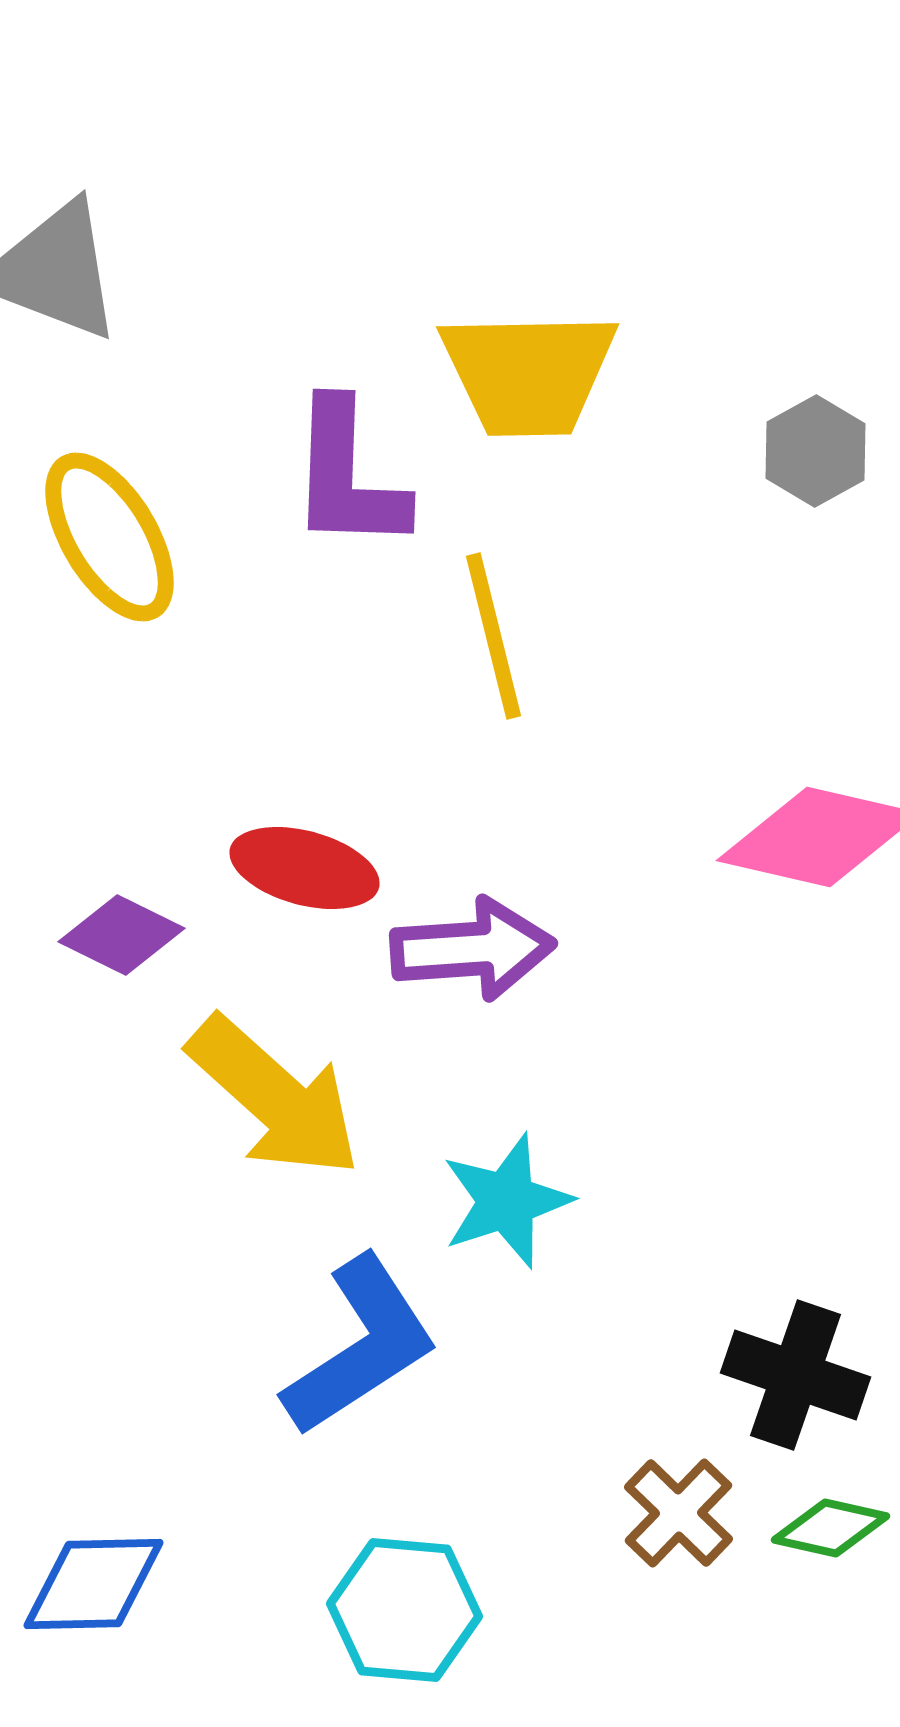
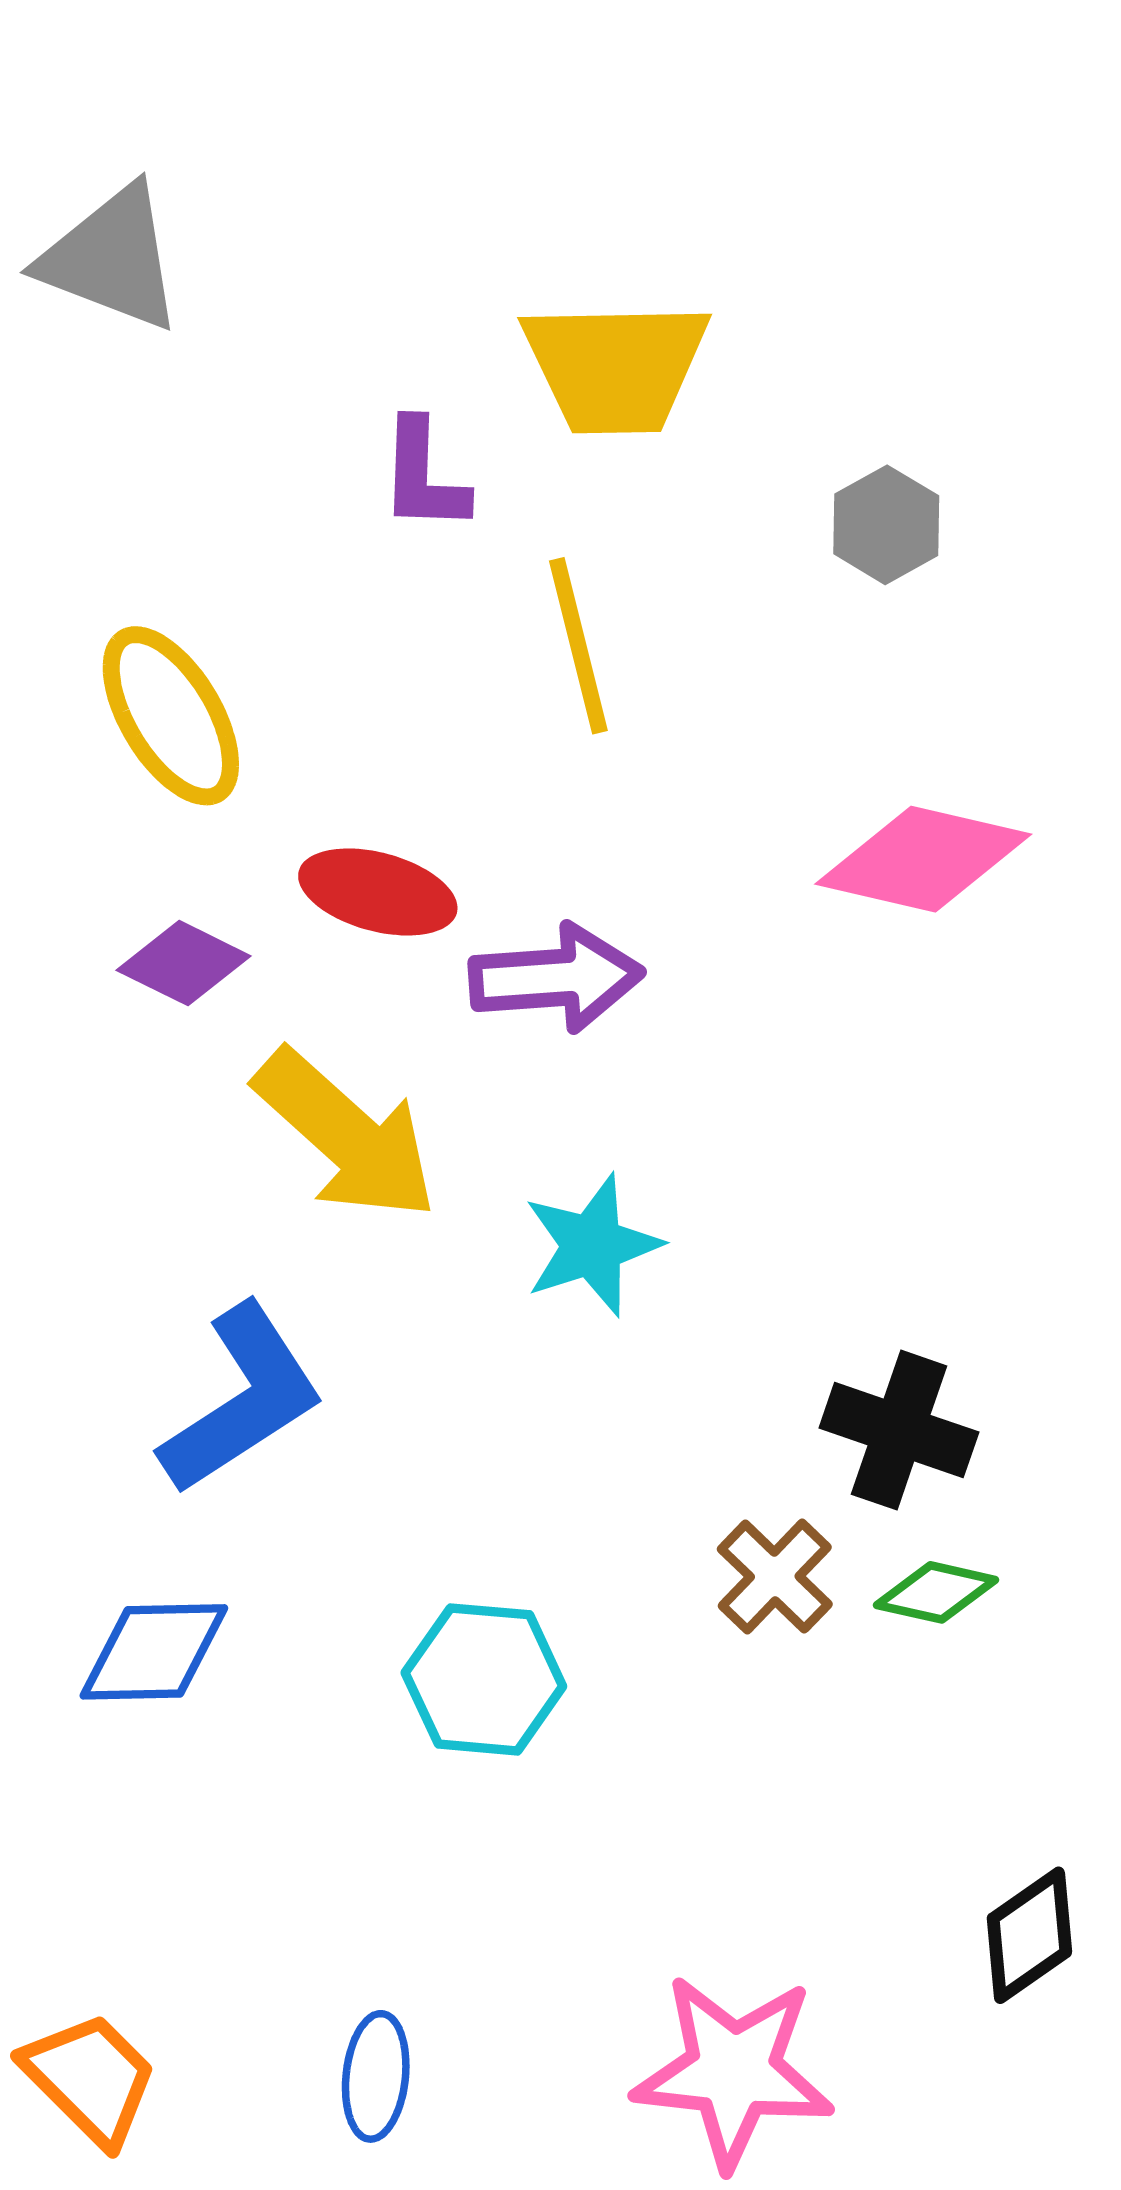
gray hexagon: (816, 451) -> (886, 525), moved
purple L-shape: (348, 476) -> (423, 476), size x0.7
yellow ellipse: (110, 537) -> (171, 716), moved
blue L-shape: (360, 1346) -> (242, 1399), moved

